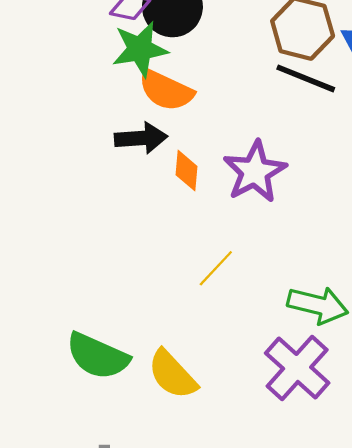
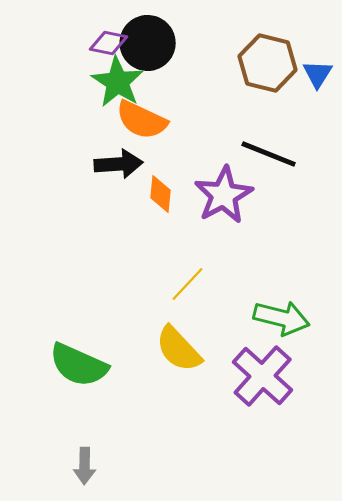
green star: (140, 49) -> (118, 82), turned -30
black line: (306, 78) -> (269, 154), moved
yellow semicircle: (172, 374) -> (179, 349), moved

